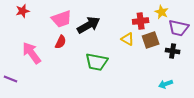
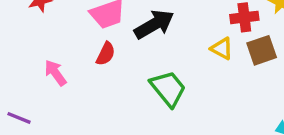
pink arrow: (32, 53) -> (55, 73), size x0.7
green trapezoid: (97, 62) -> (168, 88), turned -140

